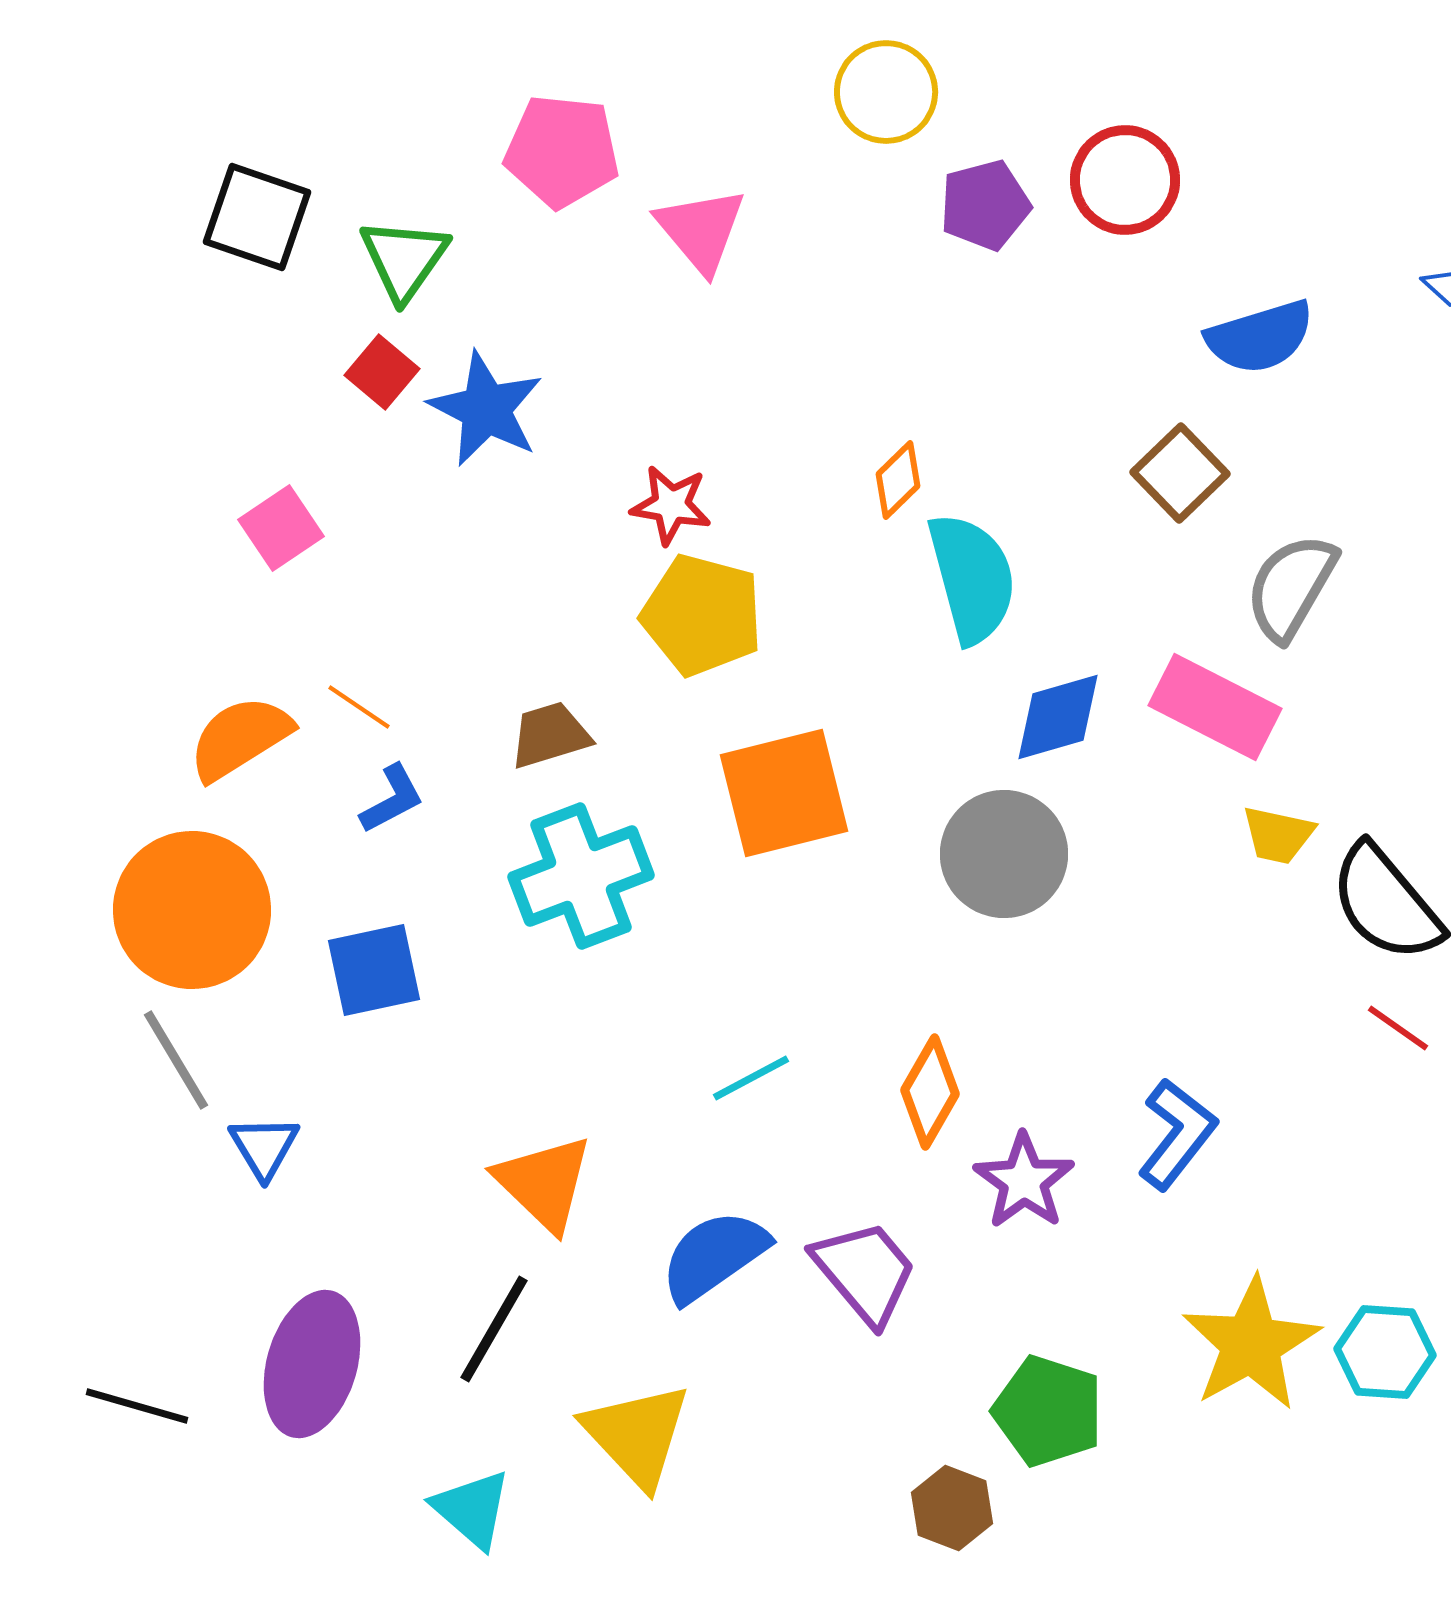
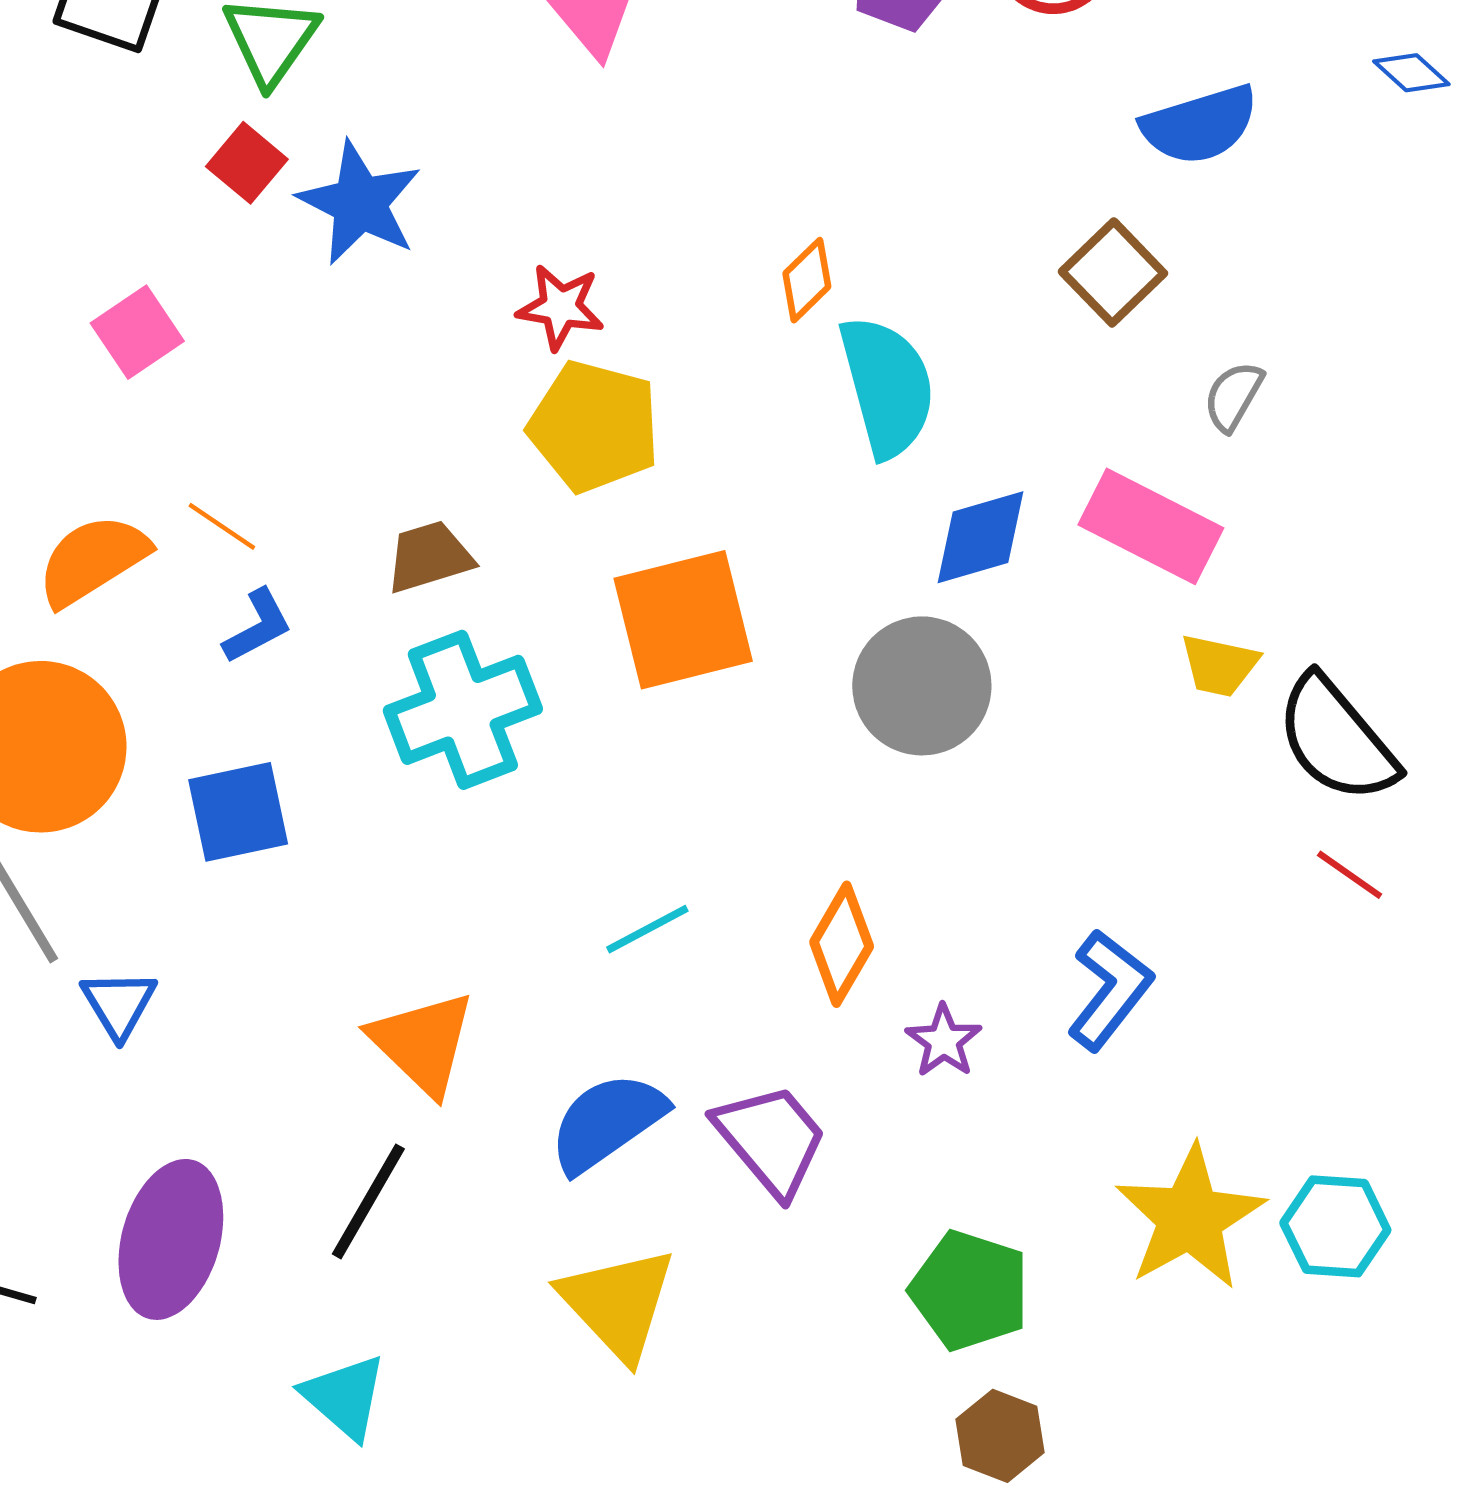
gray semicircle: (1291, 587) -> (1233, 396), size x0.6
purple star: (1024, 1181) -> (944, 1041), size x0.7
yellow triangle: (637, 1435) -> (618, 1303), moved
brown hexagon: (952, 1508) -> (1000, 1436), moved

